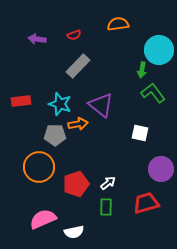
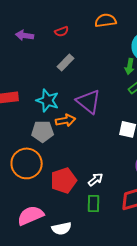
gray rectangle: (78, 66) -> (66, 62), size x0.7

